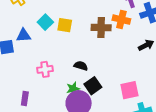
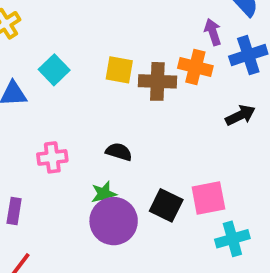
yellow square: (65, 25) -> (119, 70), moved
black square: (93, 86) -> (166, 205), moved, turned -30

